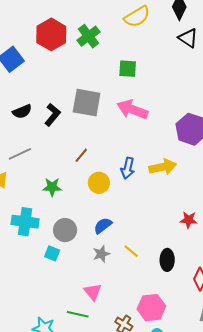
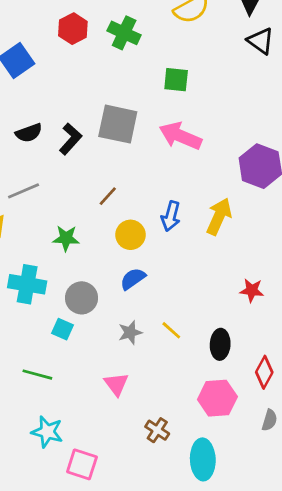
red hexagon: (51, 34) -> (73, 29), size x0.7
green cross: (89, 36) -> (124, 33), turned -30
yellow arrow: (163, 167) -> (219, 216), turned -56
blue semicircle: (103, 226) -> (133, 279), moved
pink hexagon: (151, 308) -> (217, 398), moved
green line: (78, 314) -> (37, 375), moved

